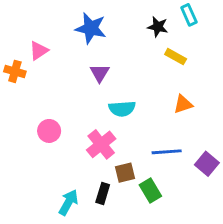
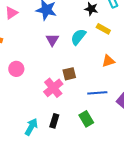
pink triangle: (39, 51) -> (11, 13), moved
cyan semicircle: (122, 109) -> (78, 37), moved, turned 132
pink circle: (49, 131) -> (16, 69), moved
brown square: (125, 173) -> (69, 74), moved

